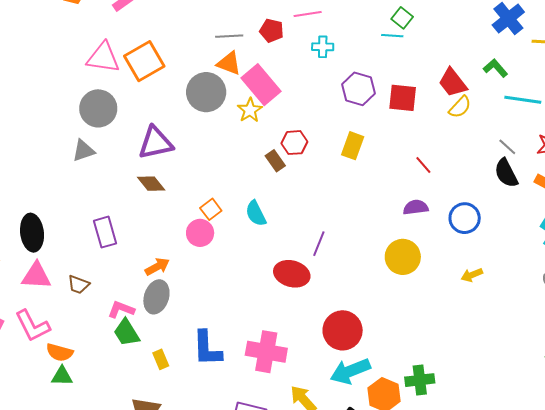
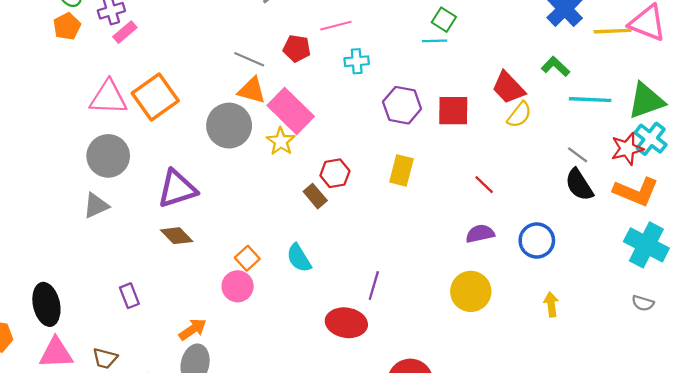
gray line: (229, 36) -> (249, 59), turned 32
purple rectangle: (105, 232) -> (129, 296), size x0.7
yellow arrow: (472, 275) -> (551, 304), turned 110

